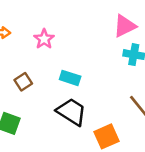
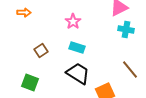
pink star: (44, 39) -> (73, 21), moved

